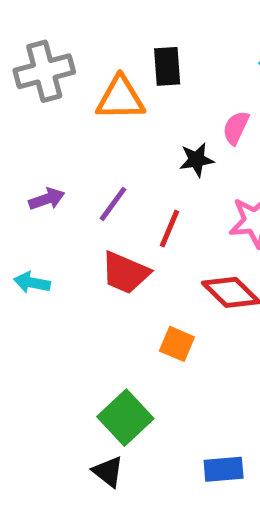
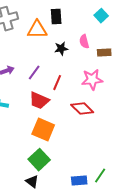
pink semicircle: (236, 128) -> (84, 42), turned -40
black star: (197, 160) -> (61, 49), moved
orange square: (177, 344) -> (43, 130), moved, size x1.6

